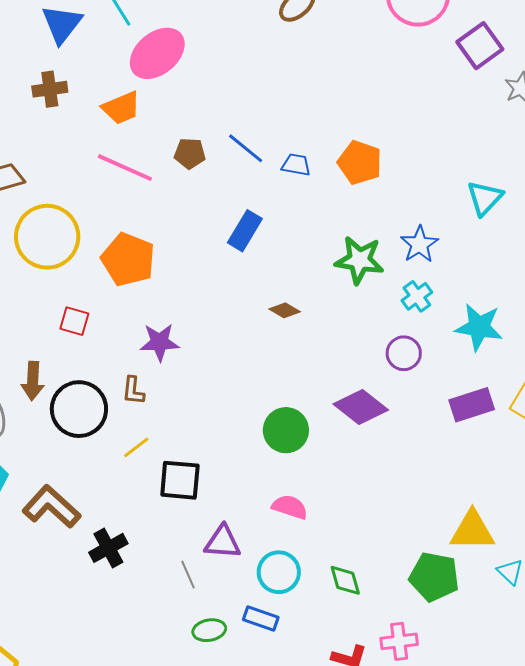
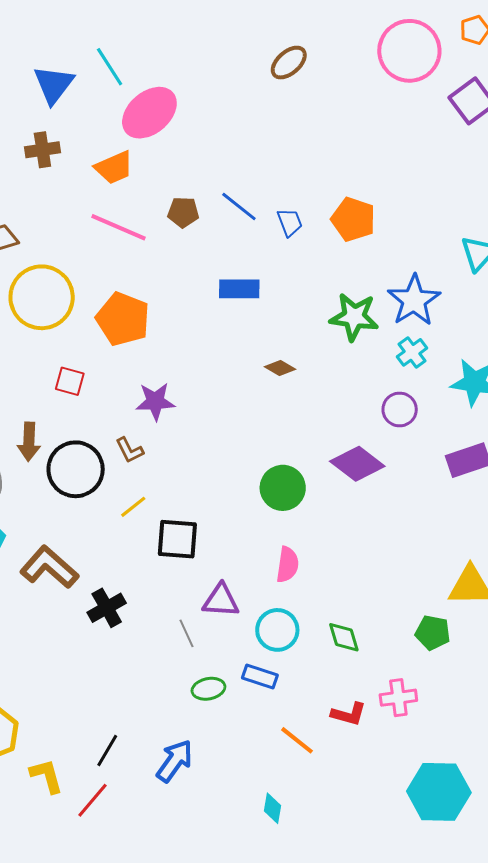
blue trapezoid: (296, 165) -> (290, 222), turned 60
blue rectangle: (245, 231) -> (239, 289), turned 60
blue star: (419, 244) -> (414, 300), size x1.4
brown L-shape: (133, 391) -> (130, 450), turned -32
pink semicircle: (290, 507) -> (288, 565), turned 81
green pentagon: (434, 577) -> (433, 633), size x0.7

